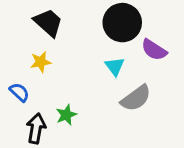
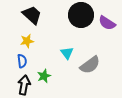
purple semicircle: (154, 50) -> (107, 23), moved
cyan triangle: (115, 66) -> (67, 53), moved
blue semicircle: (19, 92) -> (22, 61), moved, turned 40

